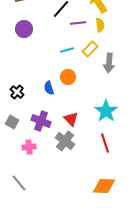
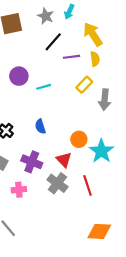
purple circle: (24, 29) -> (19, 76), moved
cyan line: (67, 50) -> (44, 87), moved
orange circle: (68, 77) -> (79, 139), moved
red line: (105, 143) -> (87, 185), moved

